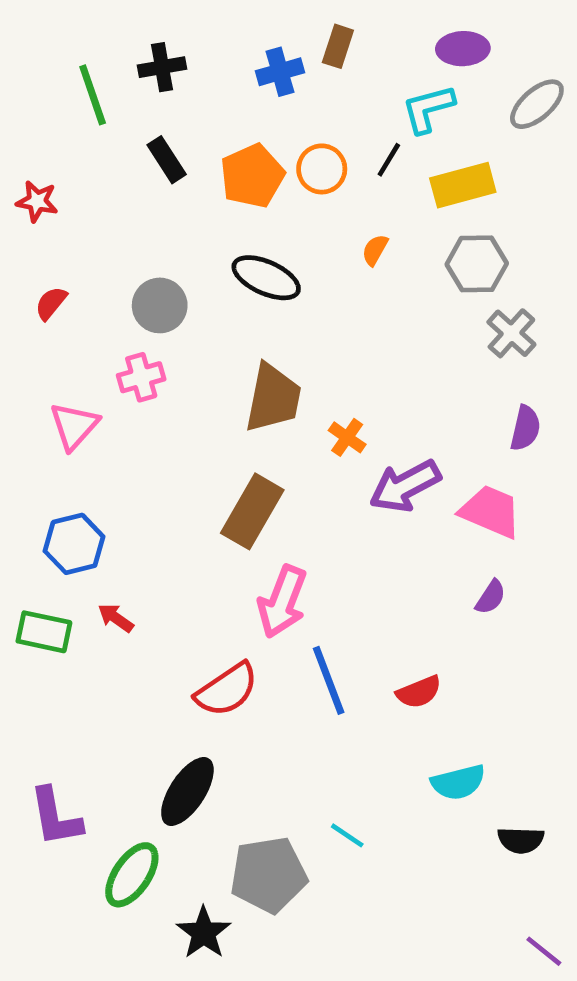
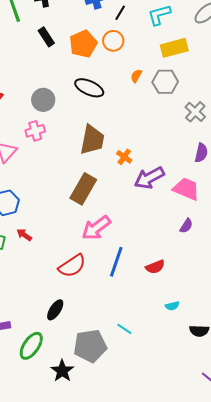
black line: (389, 160) -> (120, 13), moved
gray hexagon: (477, 264) -> (165, 82), moved
pink arrow: (282, 602) -> (96, 228), turned 32
blue line: (329, 680) -> (116, 262), turned 40
cyan semicircle: (458, 782) -> (172, 306), size x0.6
black ellipse: (187, 791) -> (55, 310), size x0.7

